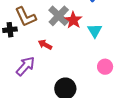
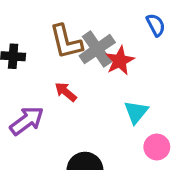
brown L-shape: (26, 17) -> (66, 42), moved
cyan triangle: (95, 31) -> (136, 112), moved

